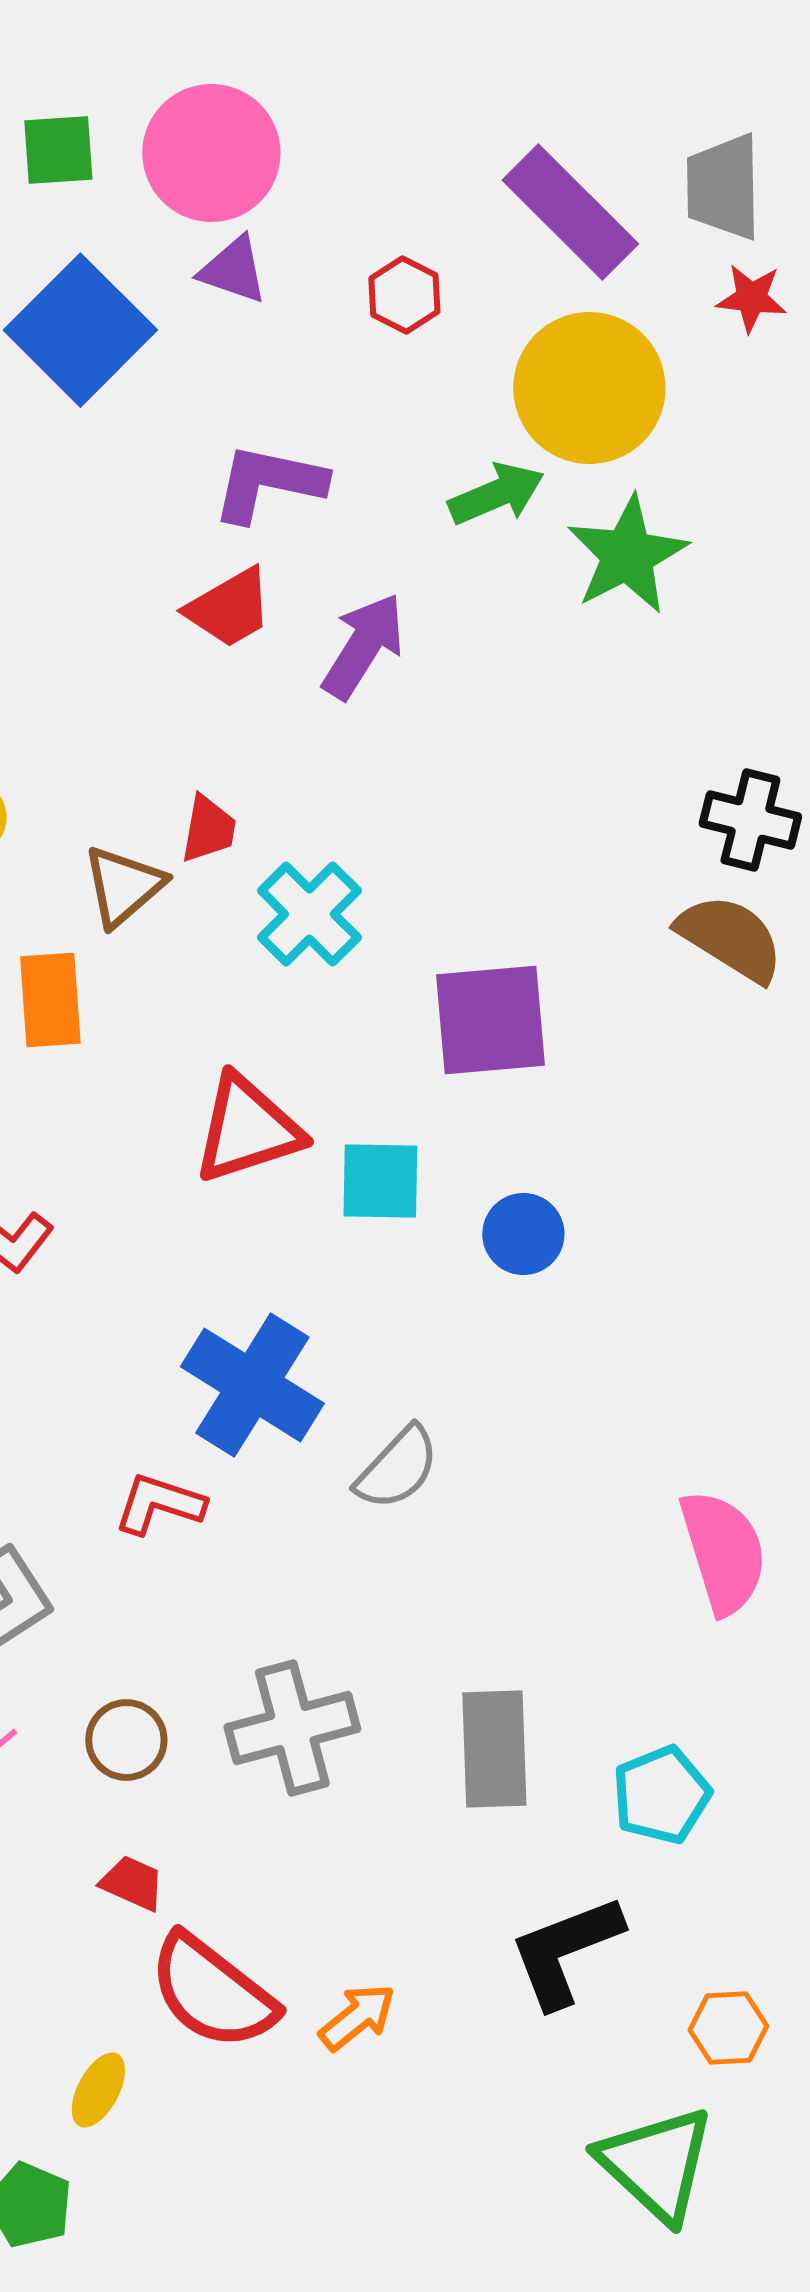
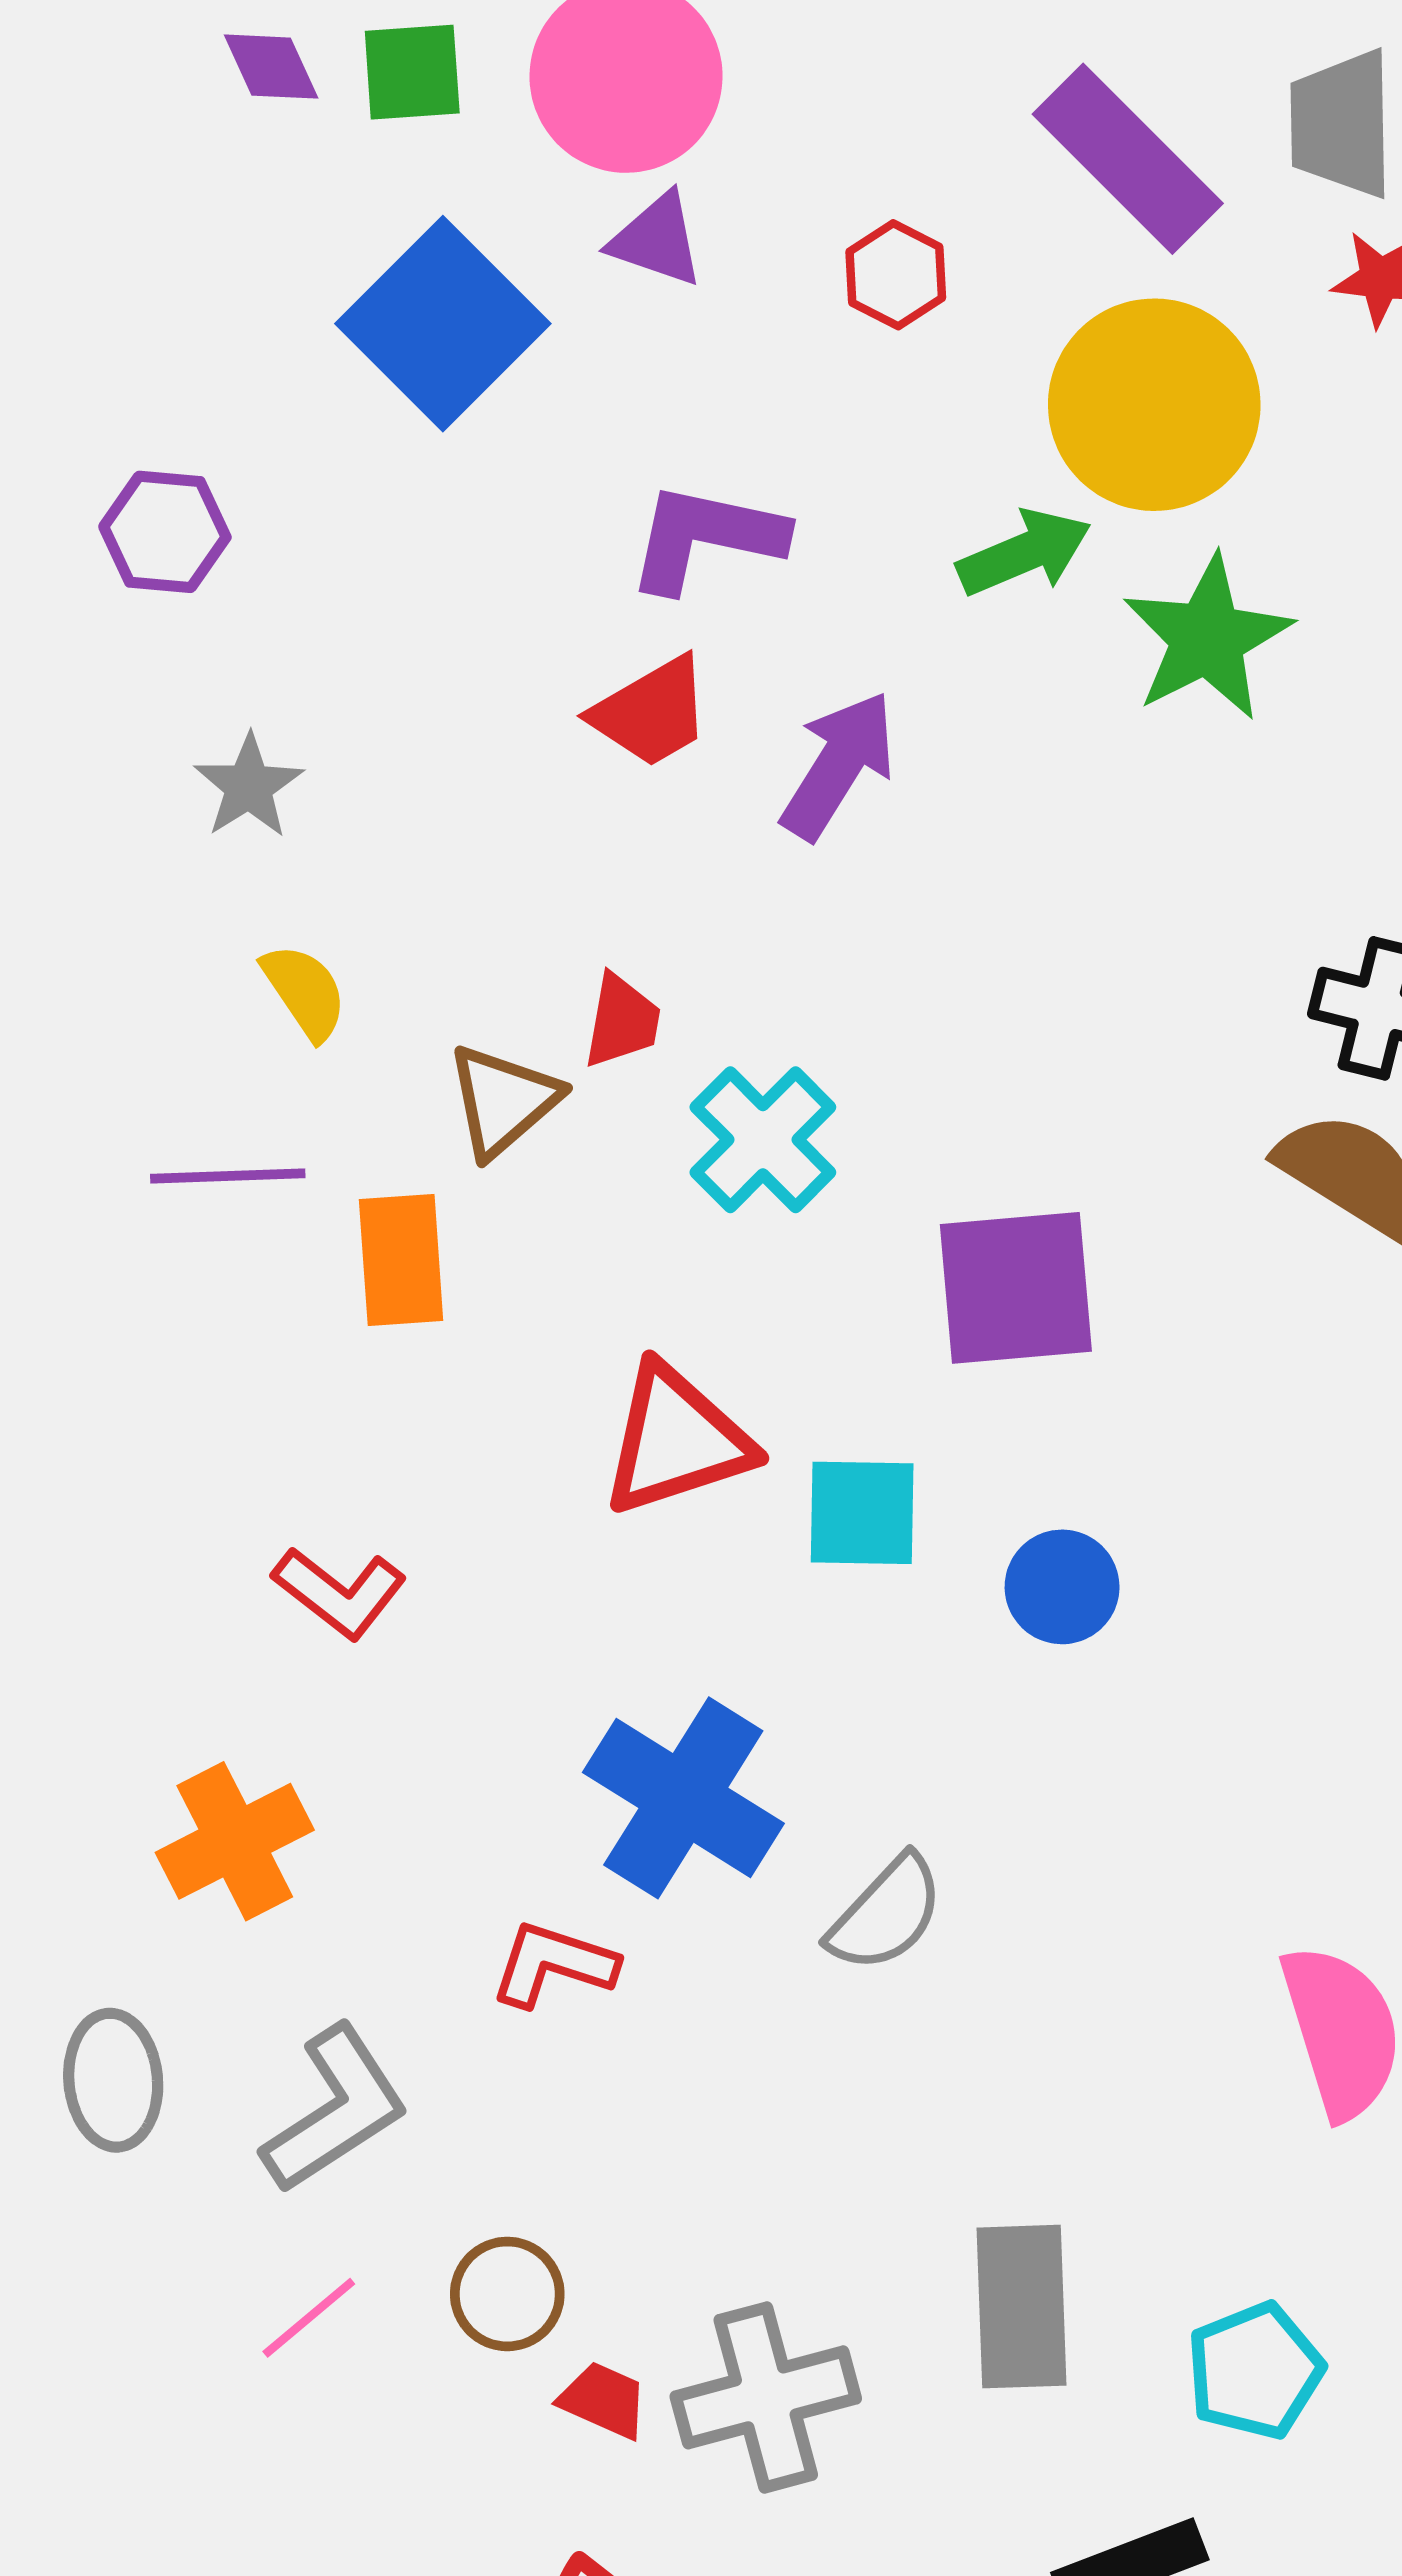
gray cross: (292, 1728) -> (766, 2397), moved
red trapezoid: (132, 1883) -> (604, 2400), moved

